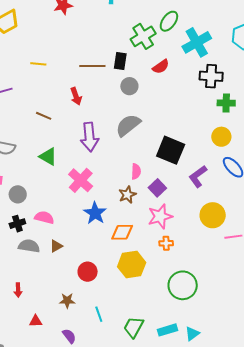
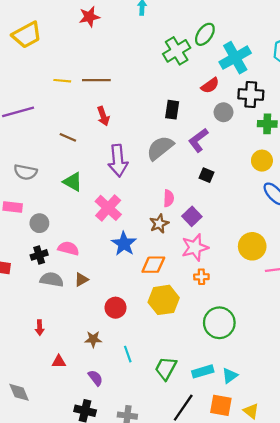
black rectangle: (120, 61) -> (172, 110), moved
brown line: (92, 66) -> (96, 80), moved
red semicircle: (161, 67) -> (210, 85), moved
gray circle: (129, 86) -> (223, 112), moved
black square: (171, 150) -> (206, 175), size x0.5
purple L-shape: (198, 176) -> (198, 140), moved

